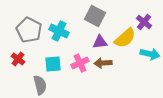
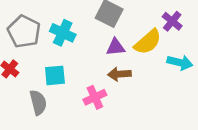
pink cross: (80, 63) -> (95, 97), moved

